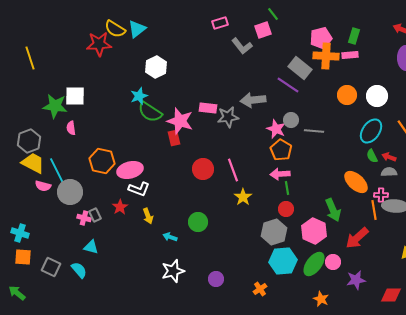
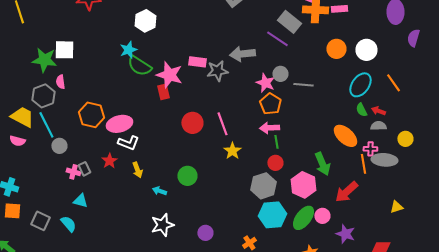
gray hexagon: (29, 141) -> (43, 96), moved
pink semicircle: (43, 186) -> (17, 141), moved
gray circle: (70, 192) -> (59, 146), size x0.6
purple star: (356, 280) -> (345, 234), turned 30

